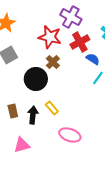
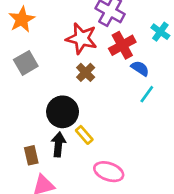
black circle: (36, 79) -> (63, 112), moved
brown rectangle: (13, 111) -> (31, 155), moved

